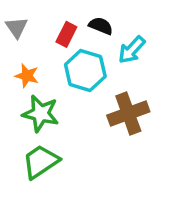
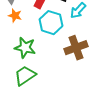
orange star: (27, 76) -> (15, 16), moved

